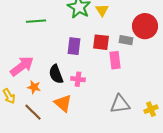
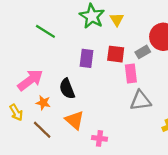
green line: (36, 21) -> (45, 31), turned 36
gray rectangle: (126, 40) -> (143, 52), turned -40
pink cross: (78, 79) -> (99, 138), moved
gray triangle: (120, 104) -> (141, 101), moved

